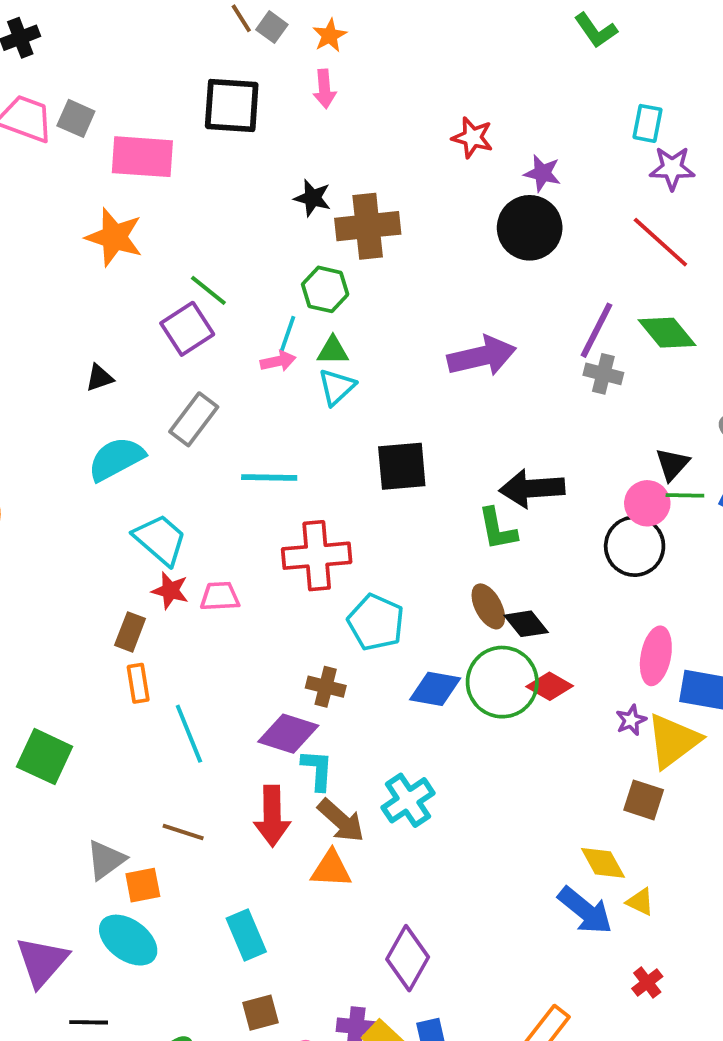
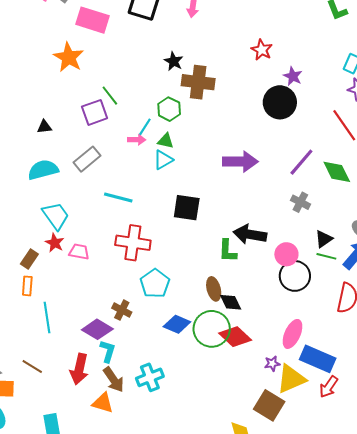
gray cross: (603, 374) -> (300, 202), moved
pink circle: (647, 503) -> (286, 254), moved
red diamond: (550, 686) -> (235, 337), size x1.4
brown square: (644, 800) -> (269, 405), size x1.4

